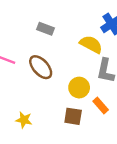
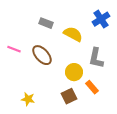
yellow semicircle: (91, 44) -> (73, 34), moved
brown square: (73, 116) -> (69, 96), turned -35

